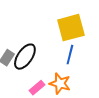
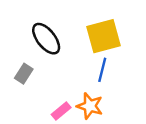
black ellipse: (25, 57) -> (46, 39), moved, turned -72

